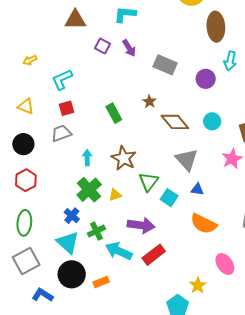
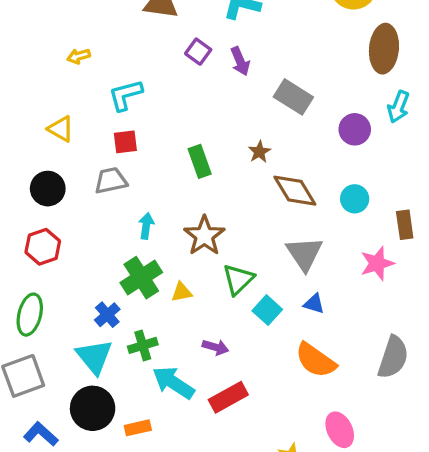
purple arrow: (141, 225) -> (215, 347), size x0.6

